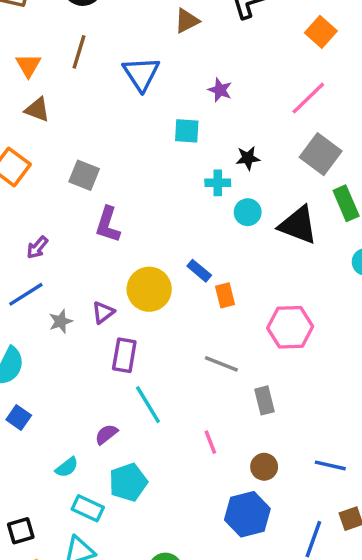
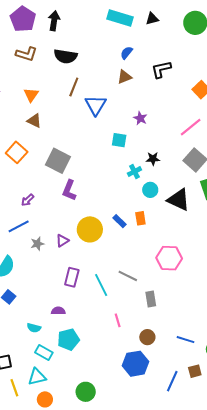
brown line: (79, 52) -> (74, 87), moved
gray square: (84, 175) -> (58, 161), size x1.4
cyan cross: (218, 183) -> (134, 172), turned -32
orange rectangle: (225, 295) -> (140, 218), moved
purple rectangle: (124, 355) -> (72, 277), moved
cyan line: (148, 405) -> (101, 285), moved
purple semicircle: (106, 434) -> (58, 311), turned 32
cyan semicircle: (67, 467) -> (34, 328), turned 48

